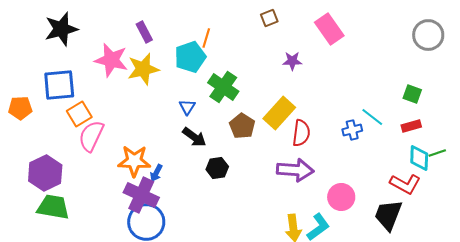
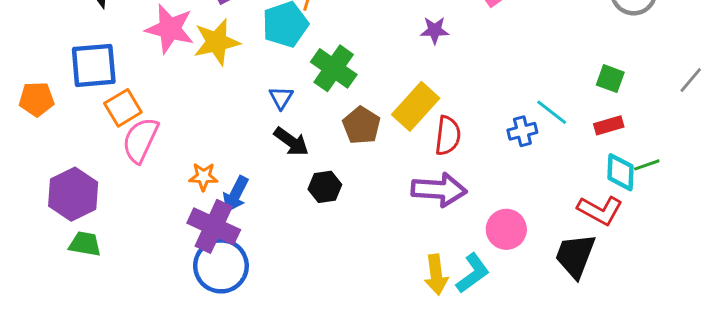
orange star: (134, 161) -> (203, 177), size x0.6
blue arrow: (156, 173) -> (236, 194), size x1.4
green trapezoid: (53, 207) -> (85, 244), size x0.7

